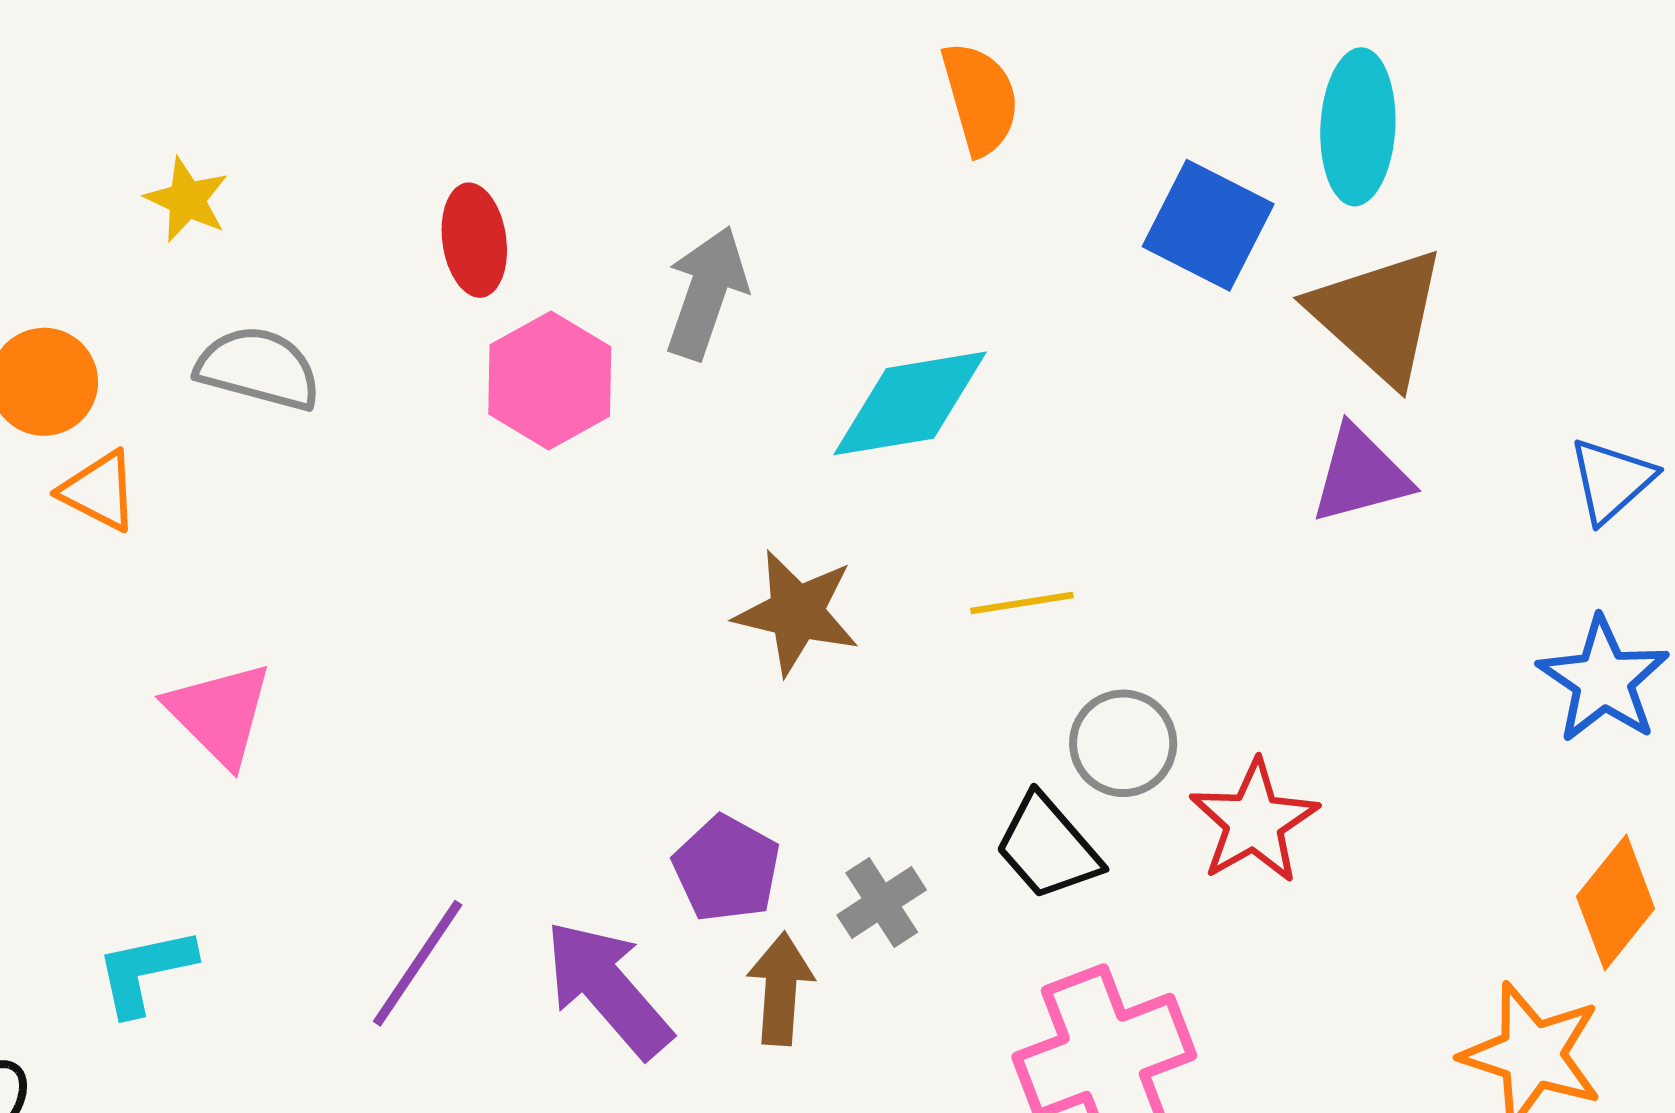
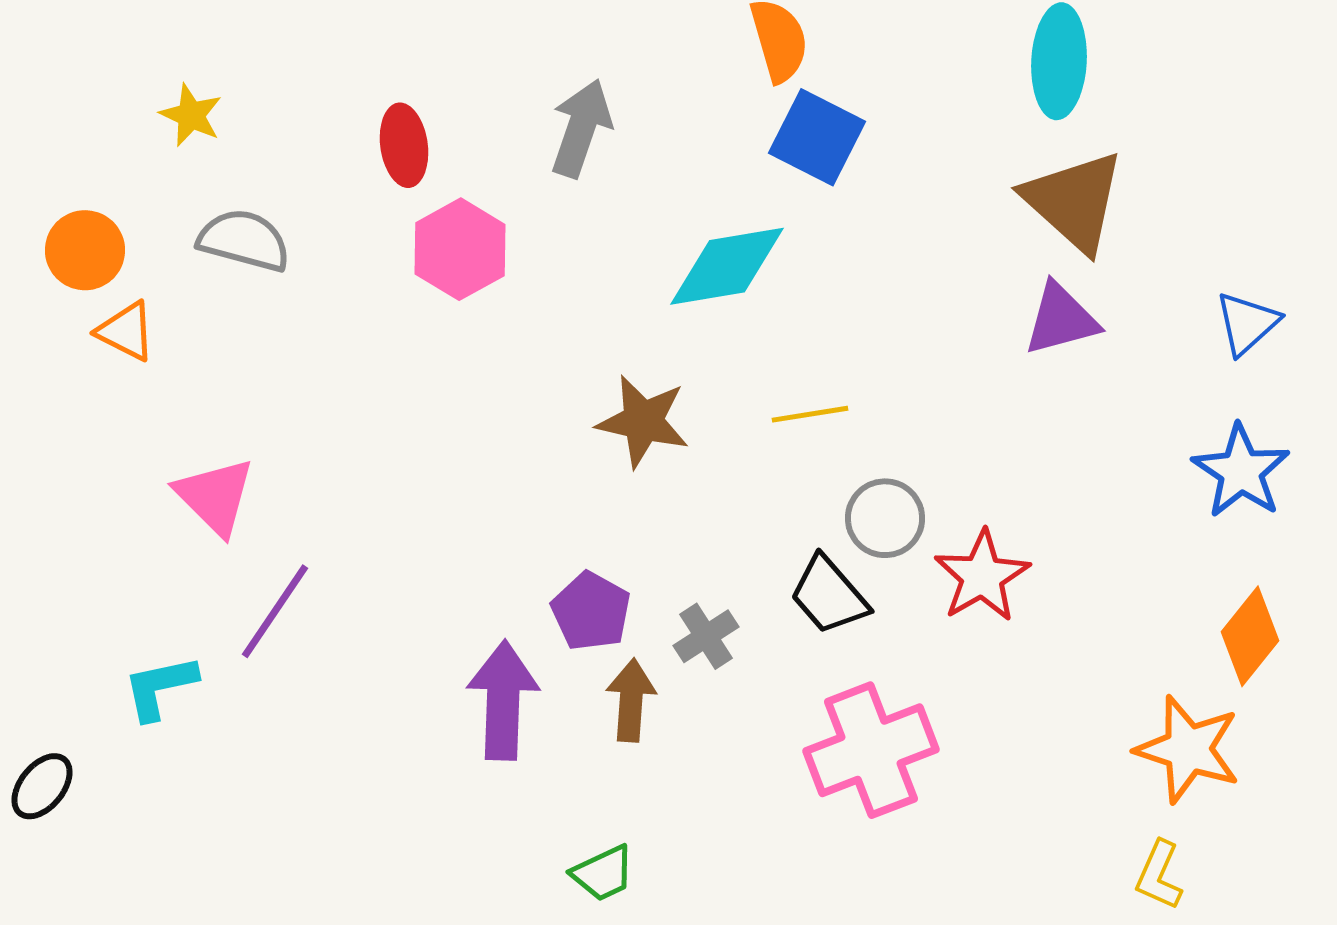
blue square: (1208, 225) -> (817, 137), moved
gray arrow: (706, 293) -> (581, 128), moved
purple line: (418, 963) -> (275, 611), moved
purple arrow: (608, 989) -> (503, 700), turned 43

